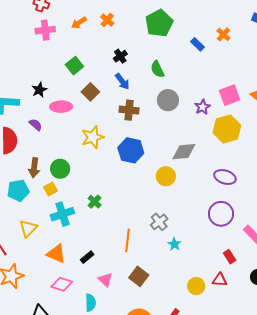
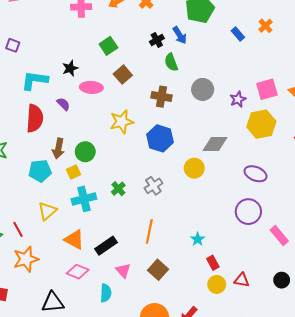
green semicircle: (157, 69) -> (171, 62), moved
blue arrow: (122, 81) -> (180, 35), moved
gray cross: (159, 222) -> (153, 186), moved
black rectangle: (87, 257) -> (106, 246), size x1.5
red rectangle: (230, 257) -> (213, 263), moved

